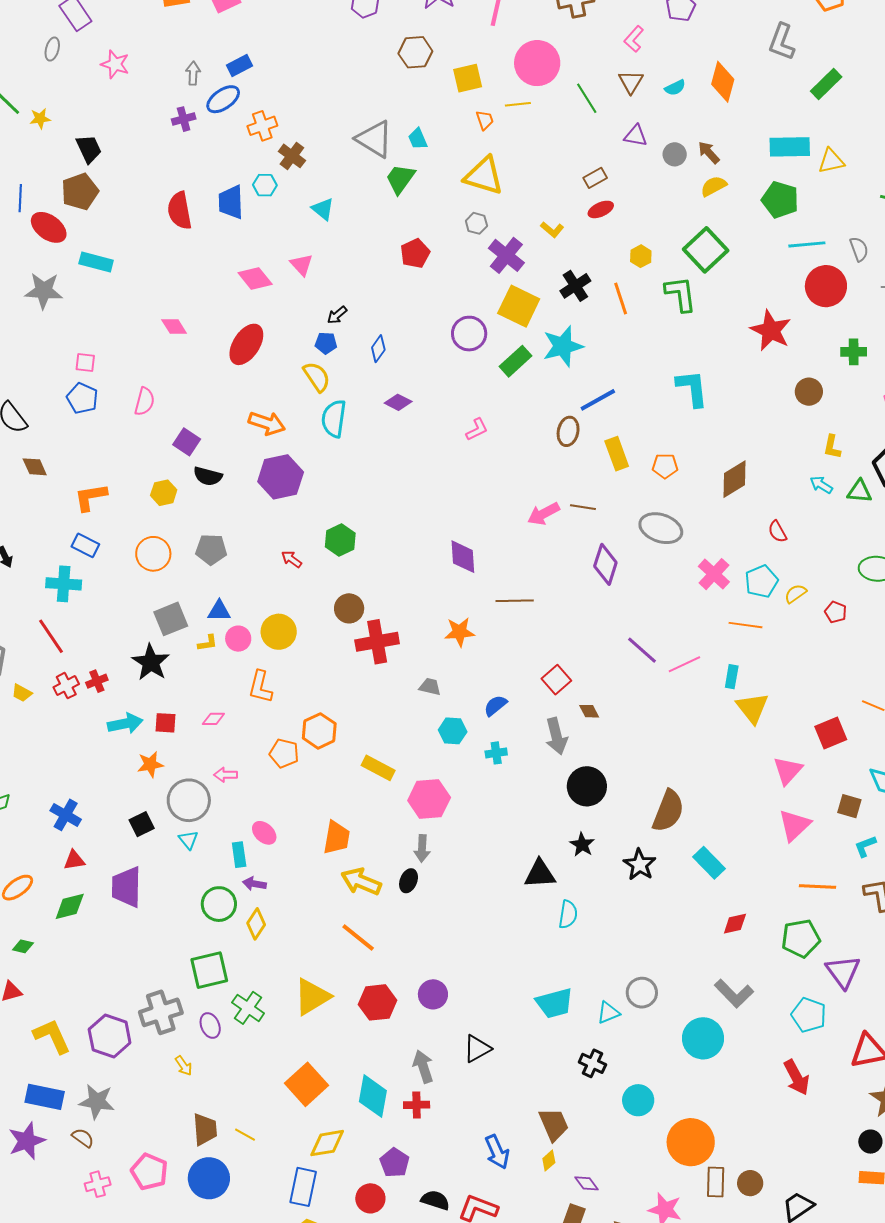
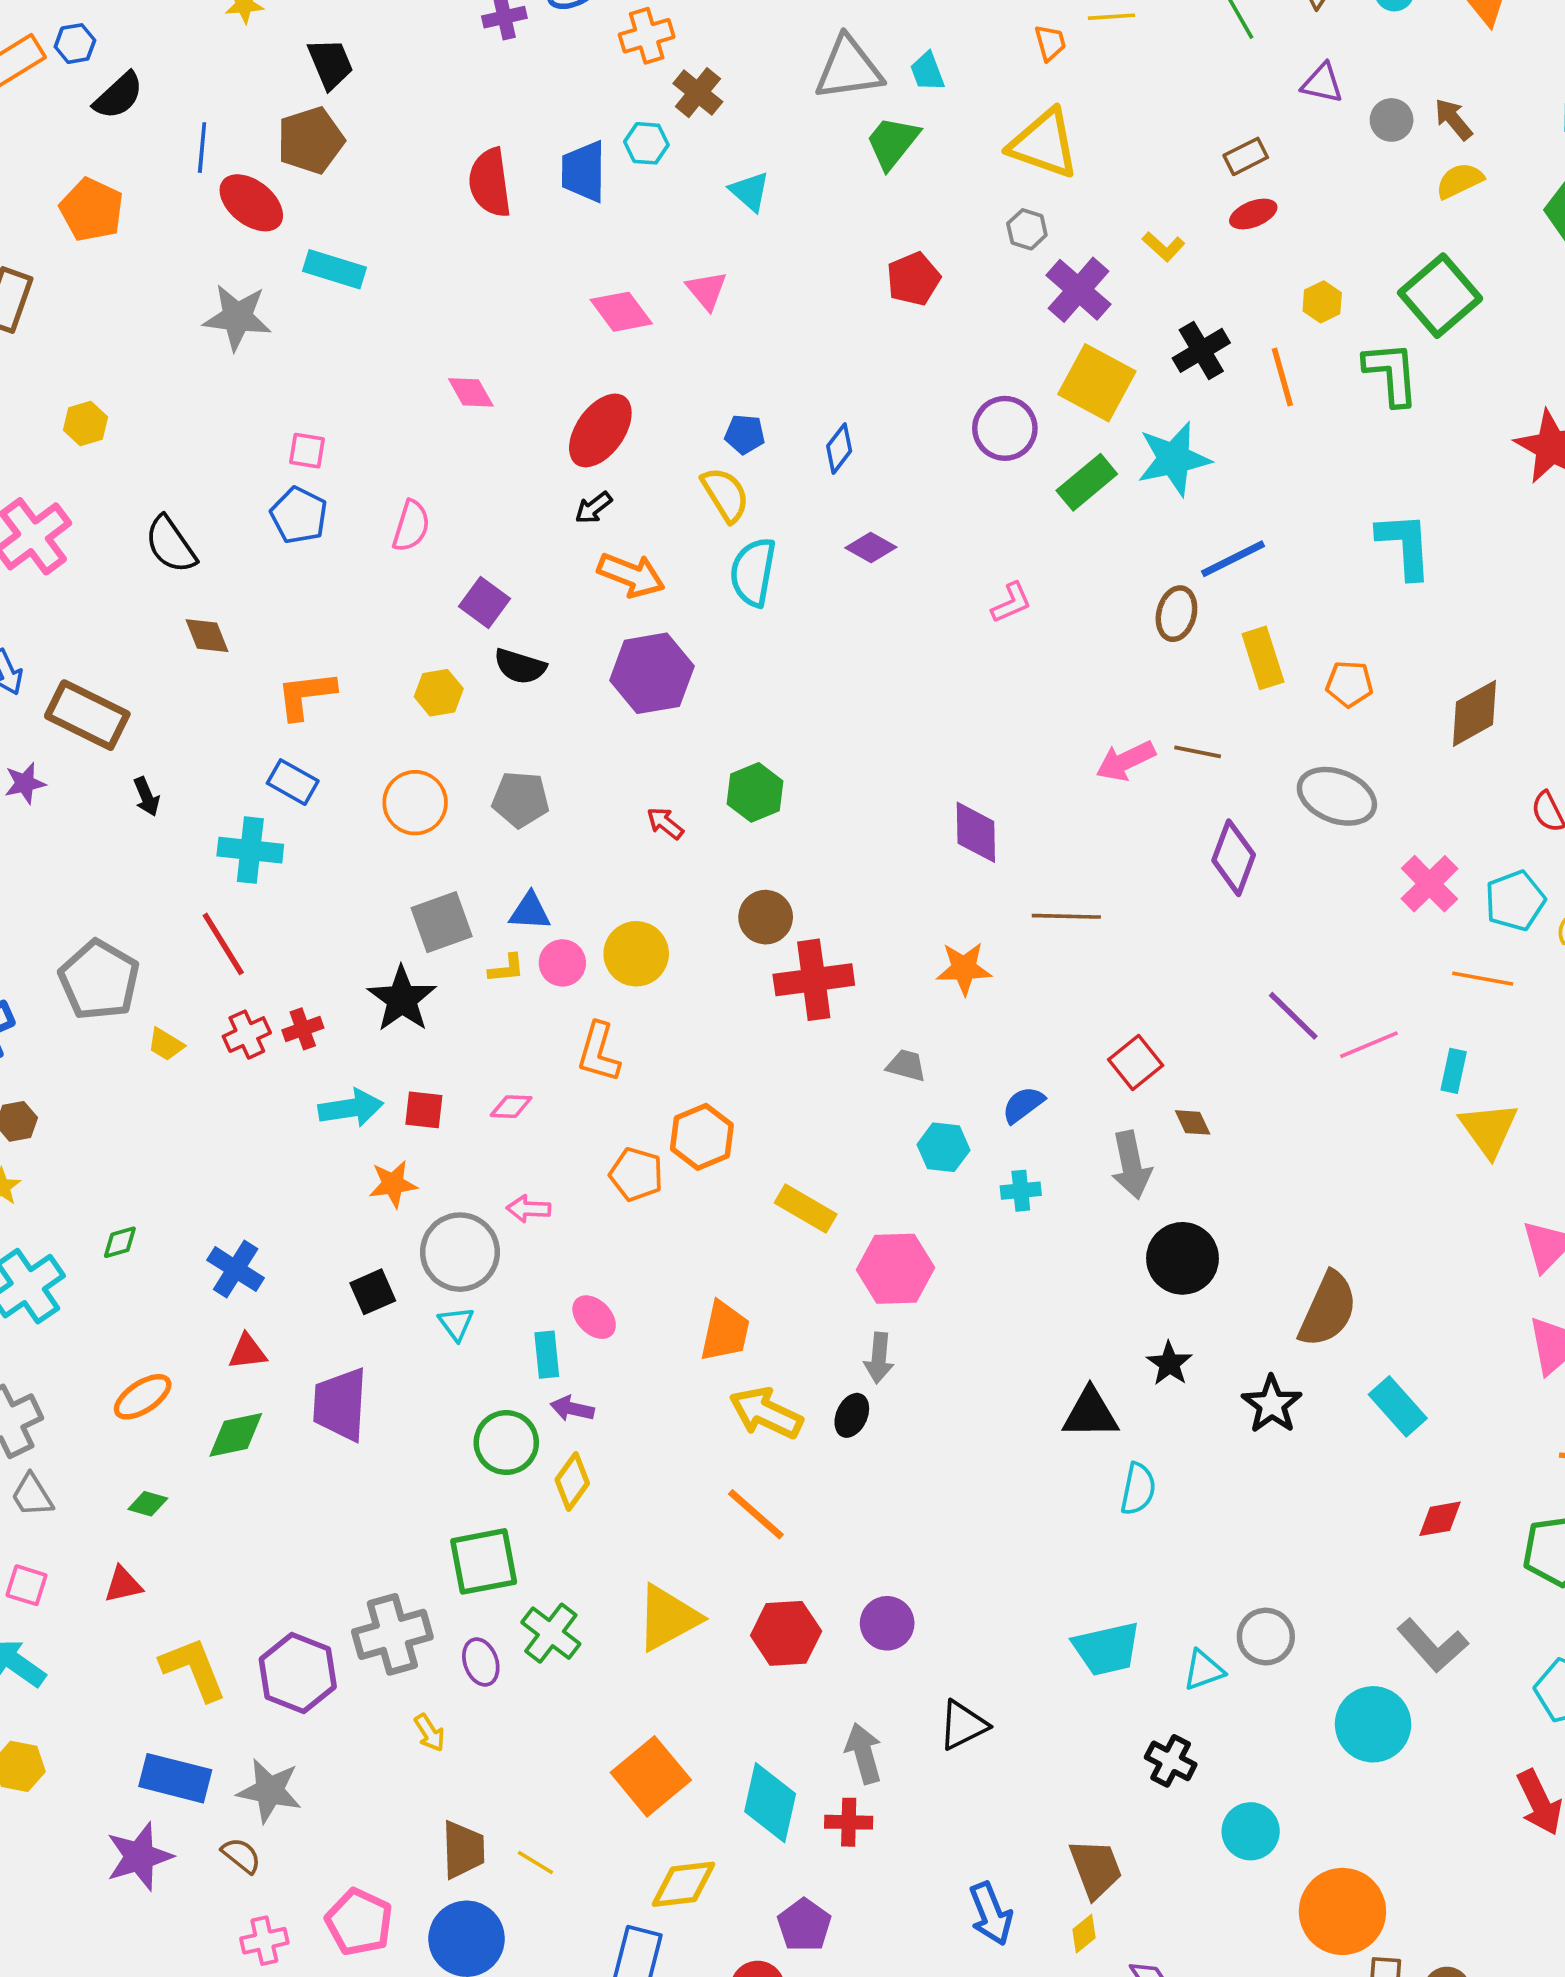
gray triangle: (374, 139) -> (849, 68), turned -42
black arrow: (337, 315) -> (593, 508), moved

